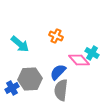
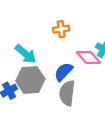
orange cross: (56, 36) -> (61, 29), turned -32
cyan arrow: (20, 44) -> (26, 54), moved

